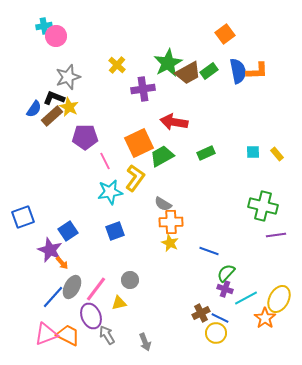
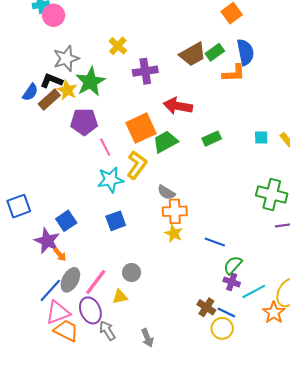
green star: (168, 63) -> (90, 82), moved
orange L-shape: (257, 71) -> (234, 73), moved
brown cross: (201, 313) -> (206, 307), turned -30
pink triangle: (46, 334) -> (58, 313), moved

